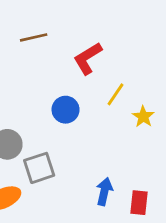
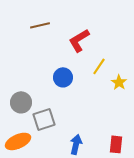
blue arrow: (104, 192) -> (76, 144), moved

